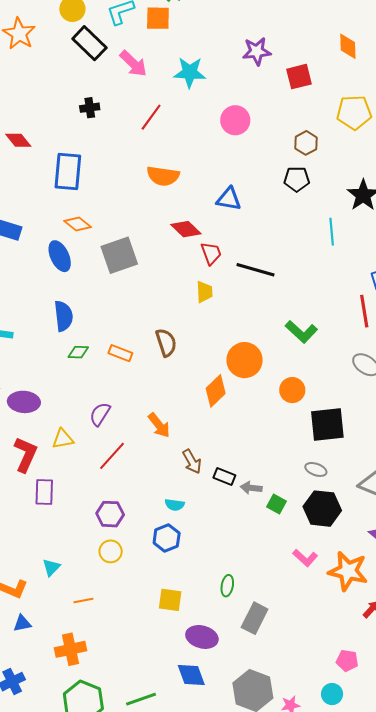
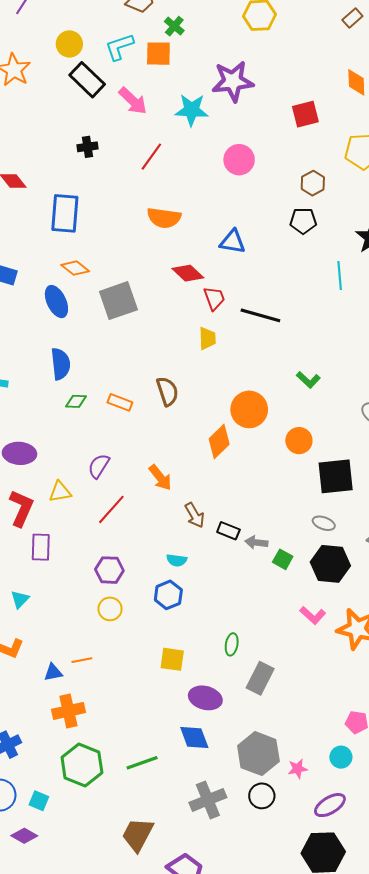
purple star: (257, 51) -> (233, 81), moved, size x1.4
green L-shape: (301, 332) -> (308, 380), size x0.7
cyan triangle: (51, 567) -> (20, 599), moved
blue triangle: (22, 623) -> (53, 672), moved

